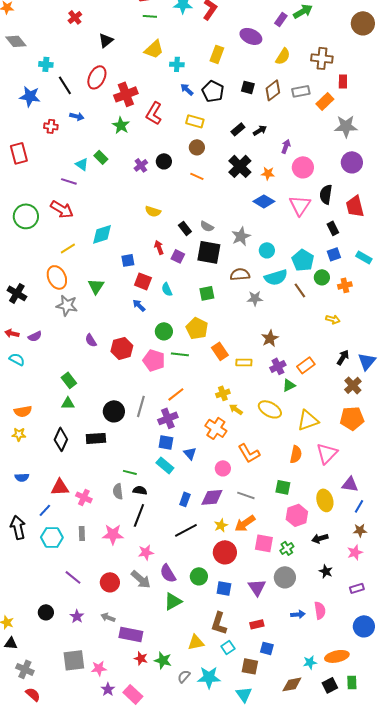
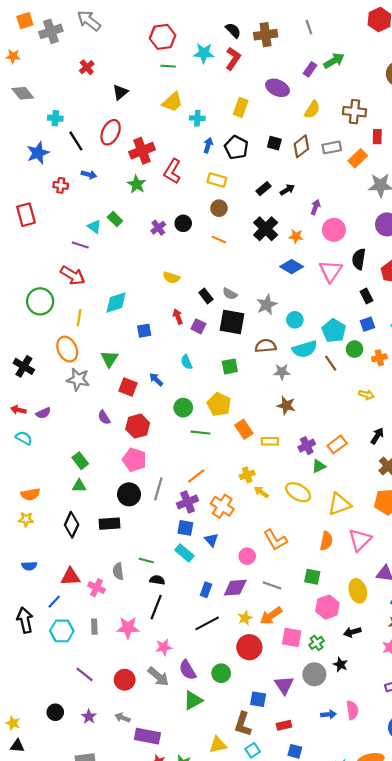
blue arrow: (187, 89) -> (208, 145), turned 64
blue star: (30, 96) -> (38, 153), turned -30
green circle: (26, 216) -> (40, 301), moved
yellow line: (68, 248) -> (79, 318), turned -49
red square: (143, 281) -> (128, 387), moved
brown star: (270, 338) -> (286, 405), moved, turned -30
pink pentagon: (154, 360) -> (134, 460), moved
orange cross: (216, 428) -> (222, 506), moved
gray semicircle: (118, 491) -> (118, 571), moved
black star: (326, 571) -> (340, 665), moved
blue square: (224, 588) -> (258, 699), moved

